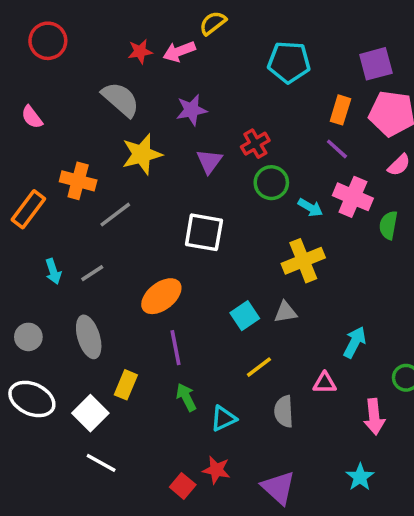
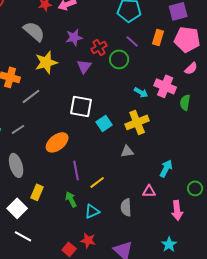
red cross: (255, 144) -> (99, 47), moved
purple line: (337, 149) -> (132, 41), moved
green circle: (271, 183) -> (119, 59), moved
cyan square: (245, 316) -> (104, 123), moved
purple line: (176, 348) -> (76, 170), moved
yellow line: (259, 367) -> (97, 182), moved

